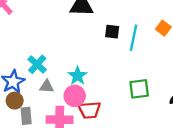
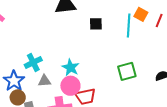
cyan line: (133, 38) -> (129, 26), moved
cyan cross: (37, 64) -> (33, 62), turned 30

